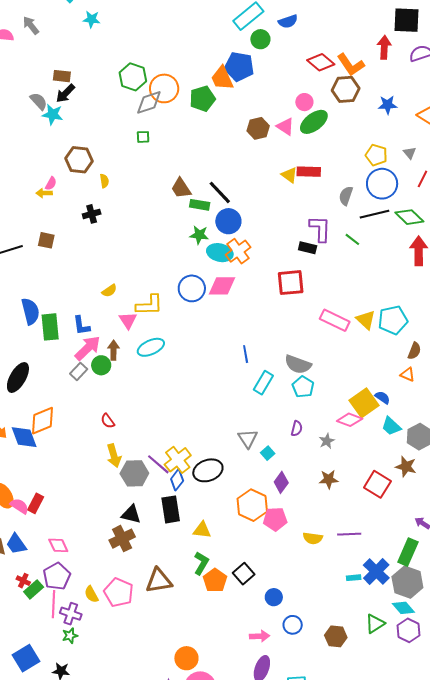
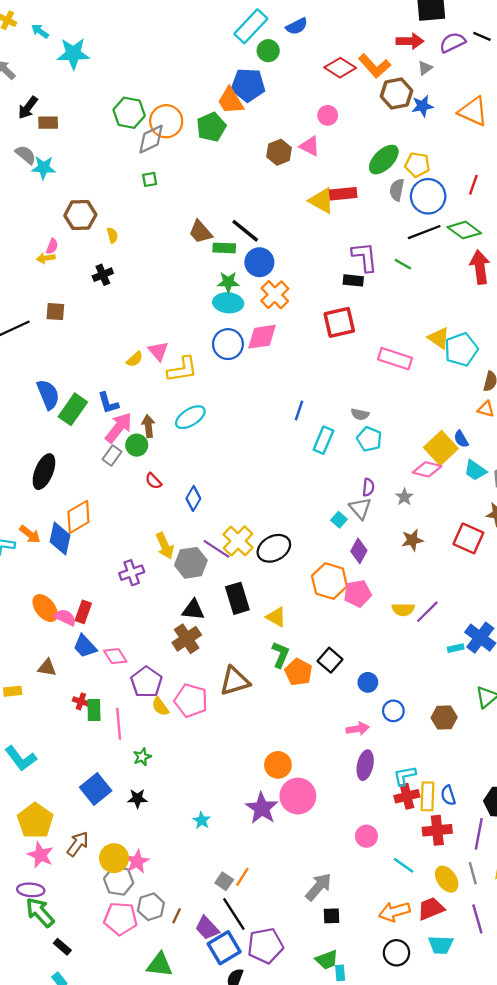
cyan star: (92, 19) -> (73, 54), size x1.6
red arrow: (384, 47) -> (410, 41), turned 95
brown hexagon: (346, 89) -> (397, 93), moved
black arrow: (65, 93) -> (28, 108), moved
green ellipse: (314, 122) -> (384, 160), moved
gray triangle: (410, 153) -> (425, 68), moved, turned 40
yellow triangle: (289, 175) -> (322, 201), size x1.4
gray semicircle: (346, 196) -> (397, 190), moved
cyan ellipse: (220, 253) -> (228, 303), moved
pink triangle: (128, 320) -> (158, 351), moved
yellow triangle: (366, 320) -> (439, 338), moved
green rectangle: (50, 327) -> (73, 409), turned 48
blue line: (246, 354) -> (299, 410), turned 36
gray semicircle: (298, 364) -> (360, 414), size x0.6
blue semicircle: (383, 397) -> (461, 439), turned -147
red semicircle: (108, 421) -> (153, 481), moved
blue diamond: (24, 437) -> (60, 538), turned 40
gray triangle: (248, 439) -> (360, 508), moved
blue diamond: (177, 480) -> (193, 498), moved
yellow triangle: (202, 530) -> (276, 617), turned 30
purple line: (349, 534) -> (427, 612), moved, turned -35
blue trapezoid: (16, 544) -> (85, 646), moved
purple pentagon: (57, 576) -> (146, 682), moved
green rectangle: (34, 589) -> (94, 710), turned -42
purple cross: (71, 614) -> (132, 573), moved, turned -30

